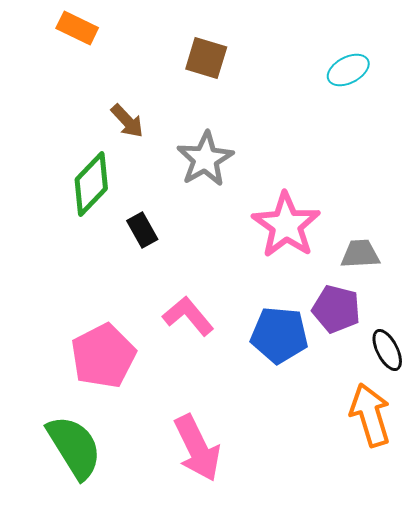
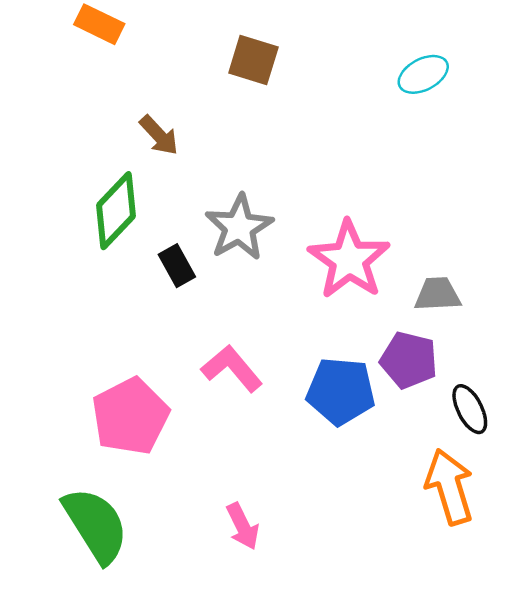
gray star: (205, 159) -> (239, 227), moved
pink arrow: (197, 448) -> (243, 526), size x0.6

